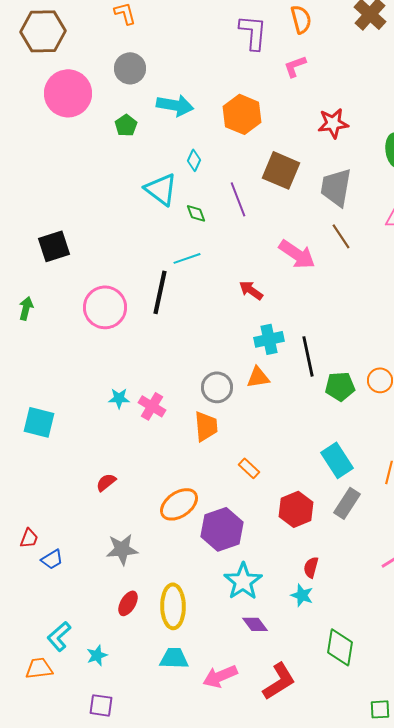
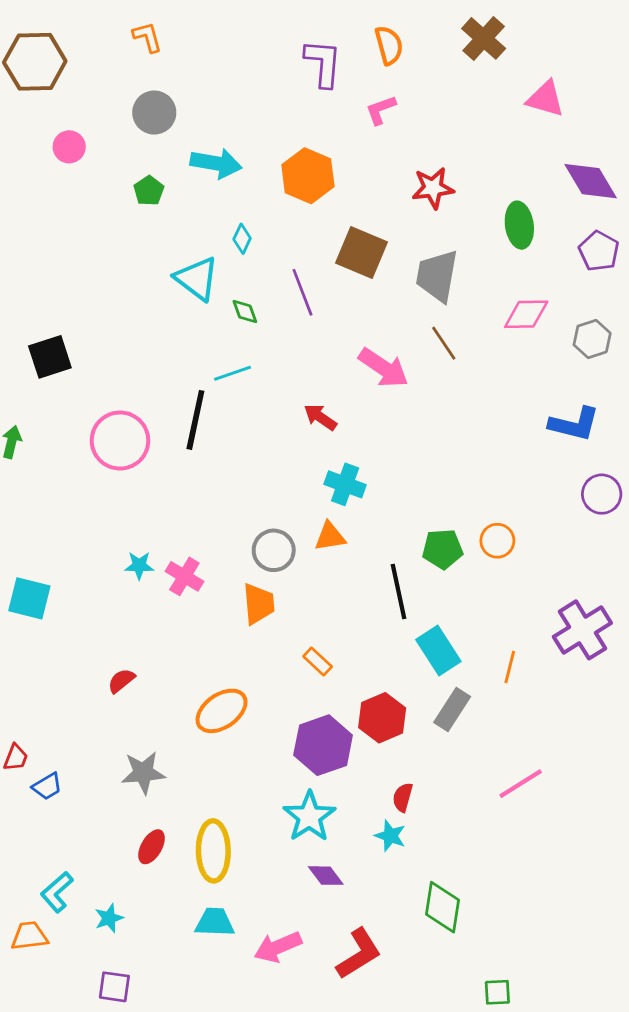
pink circle: (68, 93) -> (69, 147), size x0.5
cyan cross: (269, 339) -> (345, 484), turned 32
black line: (308, 356) -> (399, 592), moved
purple hexagon: (222, 529) -> (323, 745), moved

